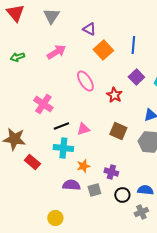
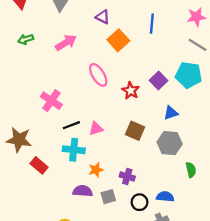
blue line: (133, 45) -> (152, 24), moved
green arrow: (17, 57) -> (26, 39), moved
purple square: (136, 77) -> (158, 81), moved

